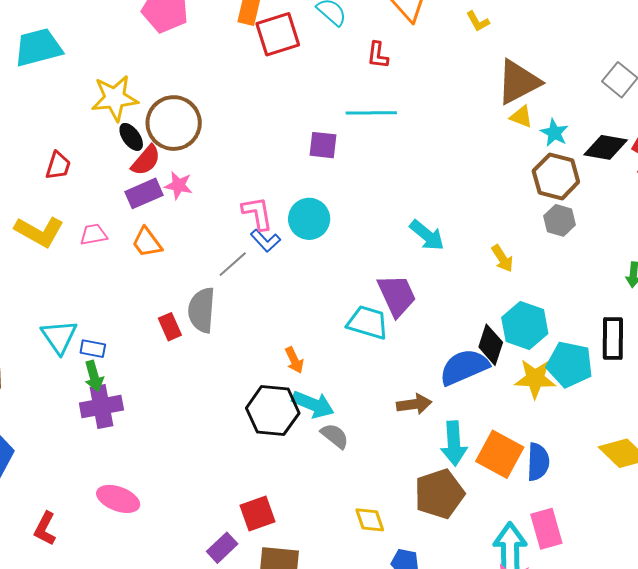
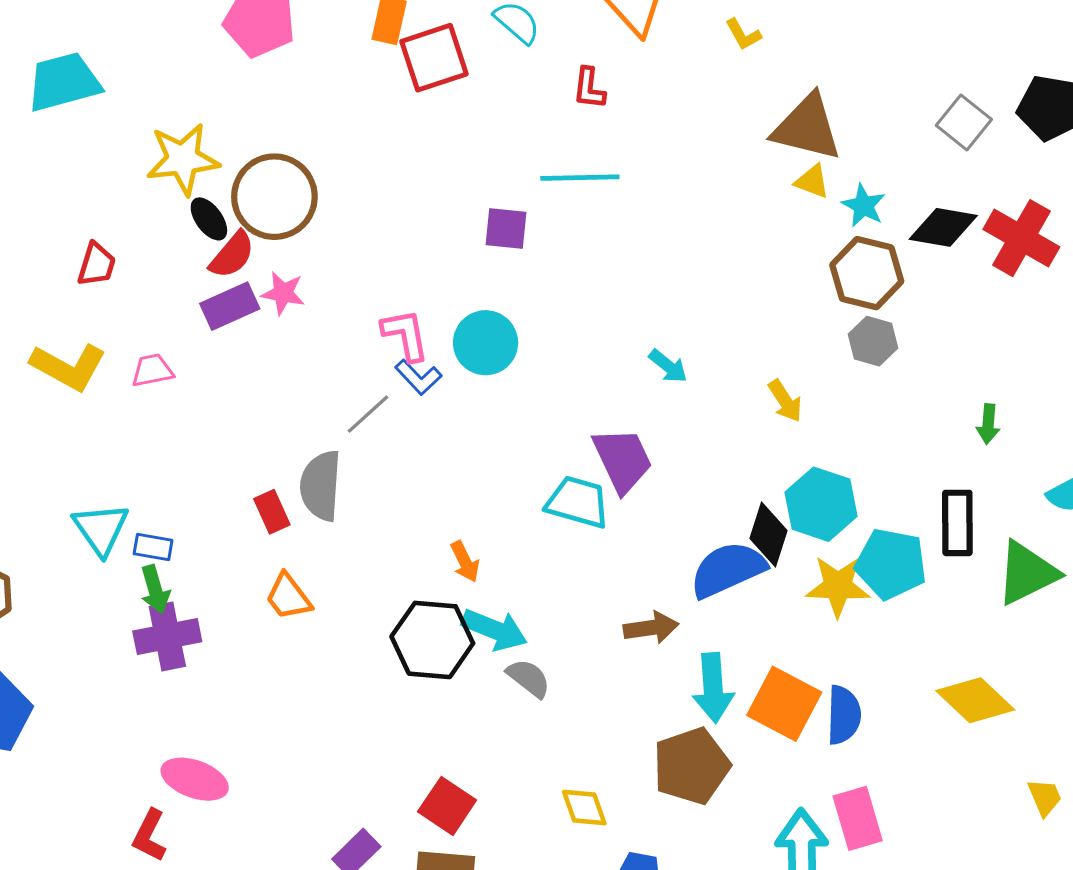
brown triangle: (518, 82) -> (807, 128), turned 42
cyan arrow: (427, 235) -> (668, 366), size x0.7
orange trapezoid: (147, 242) -> (288, 597), moved
red square: (258, 513) -> (447, 806), moved, turned -36
red L-shape: (45, 529) -> (149, 835), moved

